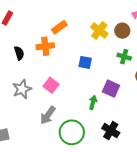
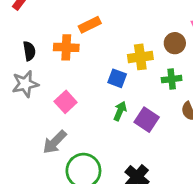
yellow cross: (99, 30) -> (140, 57), moved, turned 36
green cross: (124, 57) -> (172, 79), turned -32
gray star: (22, 89) -> (25, 84), moved
green arrow: (93, 102) -> (120, 111), moved

